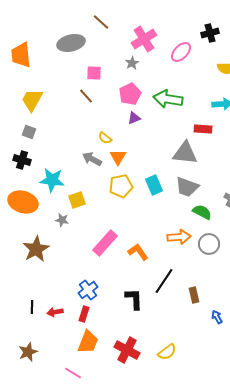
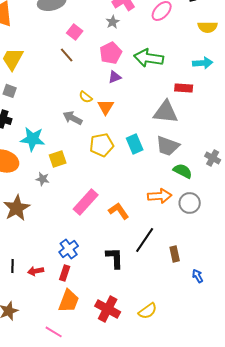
pink square: (94, 73) -> (75, 32), turned 35
orange triangle: (118, 157) -> (106, 107), moved

